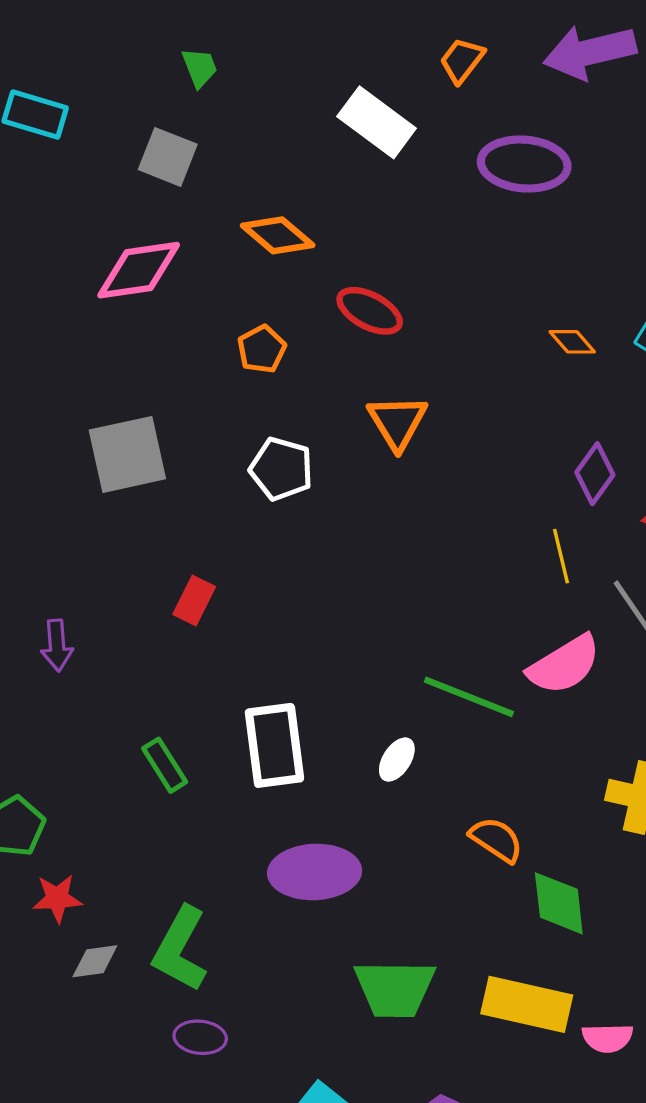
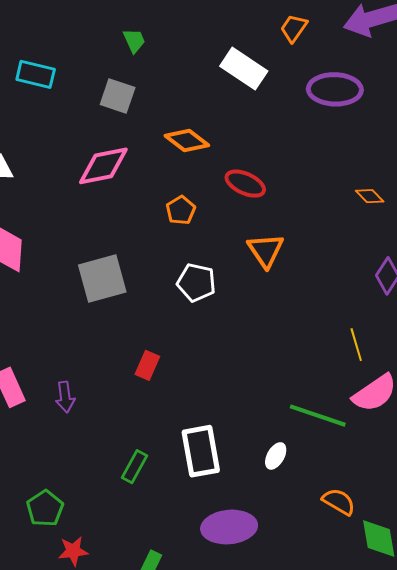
yellow line: (561, 556) -> (356, 345), moved
green rectangle: (165, 765) -> (134, 467), turned 64

